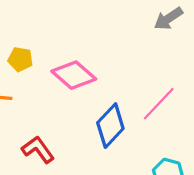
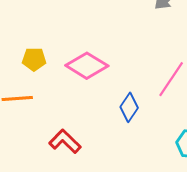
blue diamond: (110, 126) -> (129, 107), size x0.7

